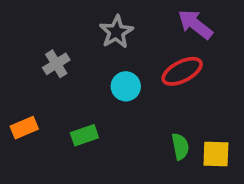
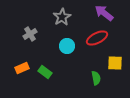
orange rectangle: (24, 128) -> (22, 68), moved
green rectangle: (84, 135) -> (45, 72), turned 56
yellow square: (216, 154) -> (115, 63), moved

